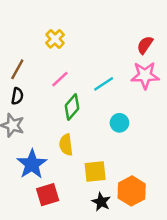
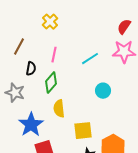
pink line: (60, 79) -> (54, 55), turned -35
black semicircle: (17, 96) -> (31, 69), moved
green diamond: (72, 107) -> (51, 83), moved

